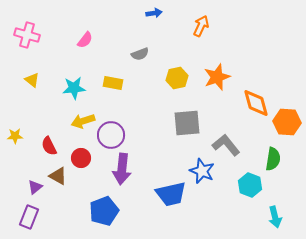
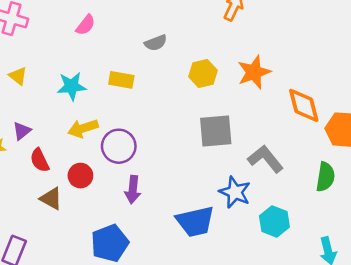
purple arrow: (122, 169) -> (133, 190), size x0.7
cyan hexagon: (250, 185) -> (274, 221), moved
purple triangle: (35, 187) -> (22, 131), moved

